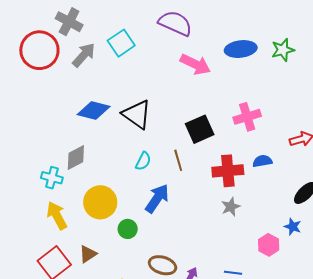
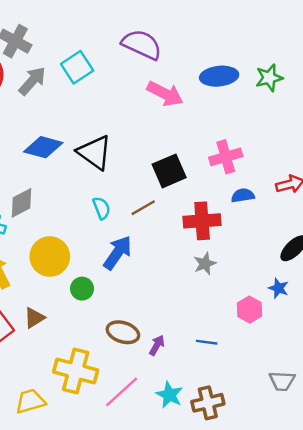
brown line: (178, 160) -> (143, 208), turned 75
cyan semicircle: (143, 161) -> (102, 208), turned -48
blue semicircle: (262, 161) -> (243, 195), moved

